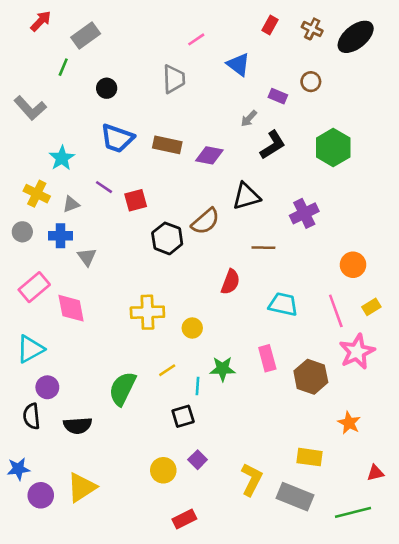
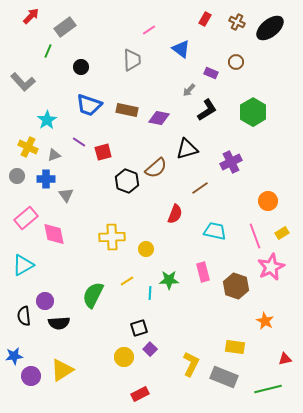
brown line: (263, 248) -> (200, 188), turned -36
purple circle: (47, 387) -> (45, 301), moved
black square: (183, 416) -> (139, 328), moved

